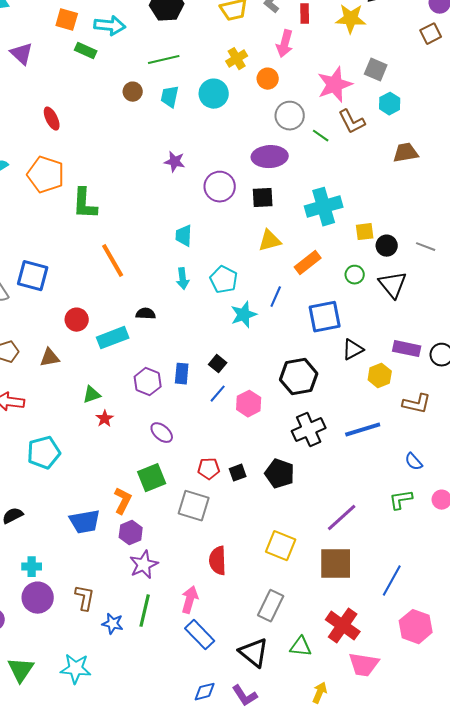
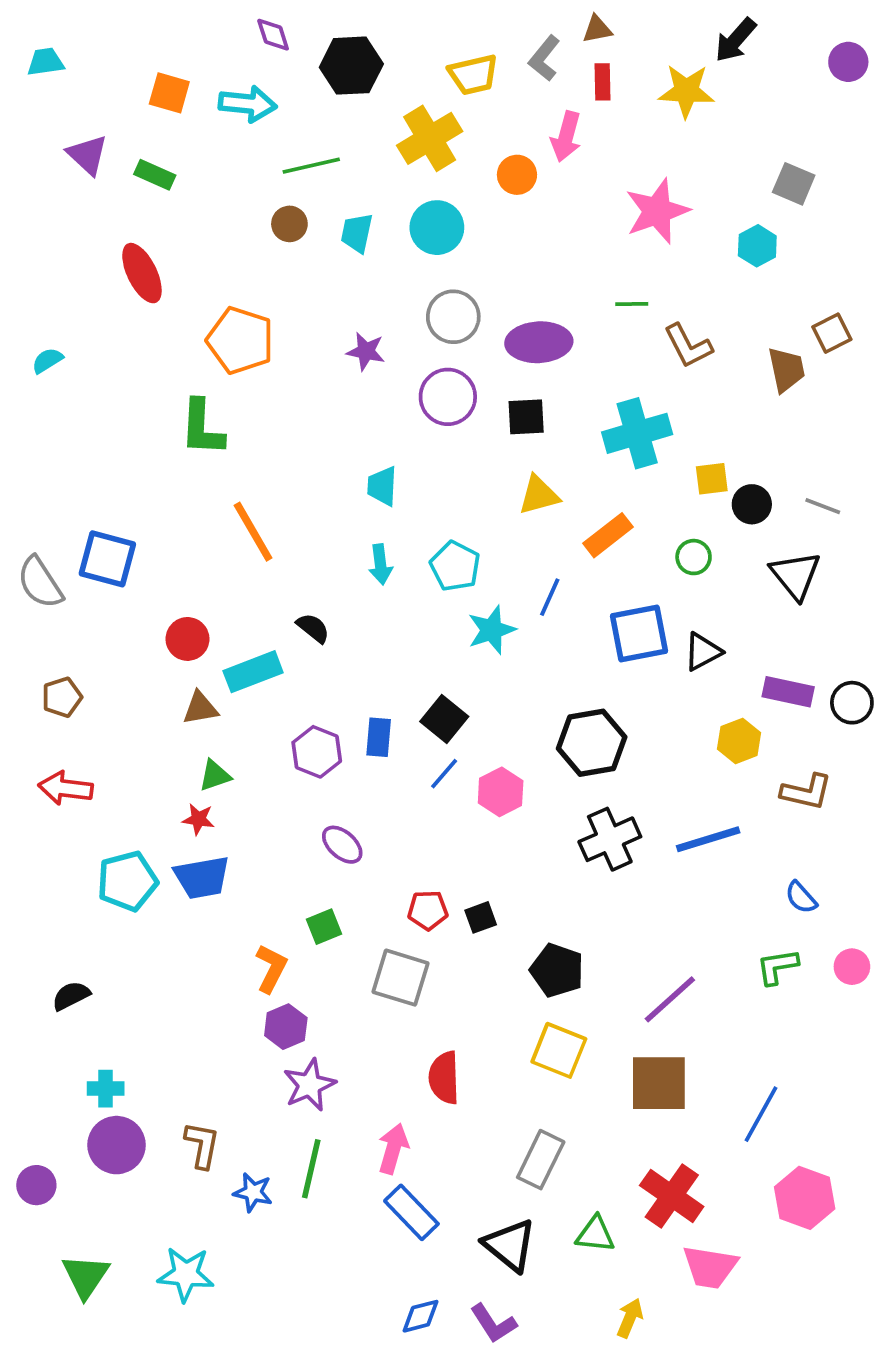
brown square: (431, 34) -> (832, 333), moved
green rectangle: (86, 51) -> (155, 175), moved
yellow cross: (237, 59) -> (430, 138), moved, size x1.6
green line: (164, 60) -> (311, 166), moved
gray square: (376, 70) -> (794, 184), moved
orange circle: (268, 79) -> (517, 175), moved
gray circle: (290, 116) -> (453, 317), moved
red ellipse: (52, 119) -> (142, 273), size x1.4
brown L-shape: (352, 122) -> (688, 346), moved
green line: (321, 136) -> (632, 304), turned -36
brown trapezoid: (406, 153) -> (786, 370), moved, turned 88
orange pentagon: (46, 175) -> (240, 340), moved
black triangle: (393, 285) -> (796, 575), moved
black semicircle: (146, 314) -> (313, 628), turned 36
black triangle: (353, 350) -> (703, 652), moved
brown triangle: (50, 358) -> (200, 708), moved
black square: (218, 364) -> (444, 719), size x1.4
red star: (105, 419) -> (198, 819), moved, turned -30
black pentagon: (280, 474) -> (557, 970), moved
green square: (152, 478) -> (324, 927), size x0.7
blue trapezoid: (85, 522) -> (202, 877), moved

